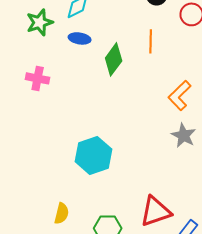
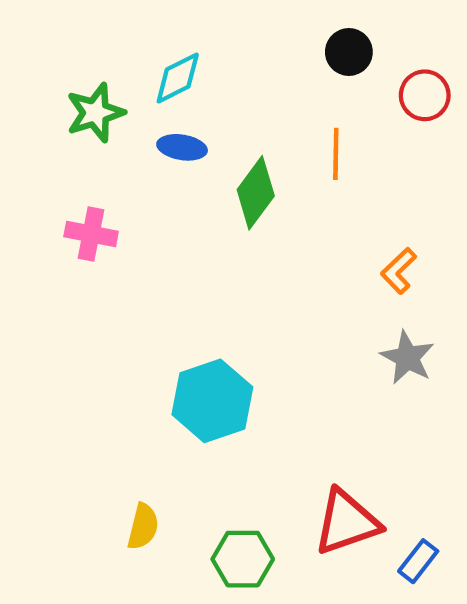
orange L-shape: (180, 95) -> (399, 271), size x0.7

